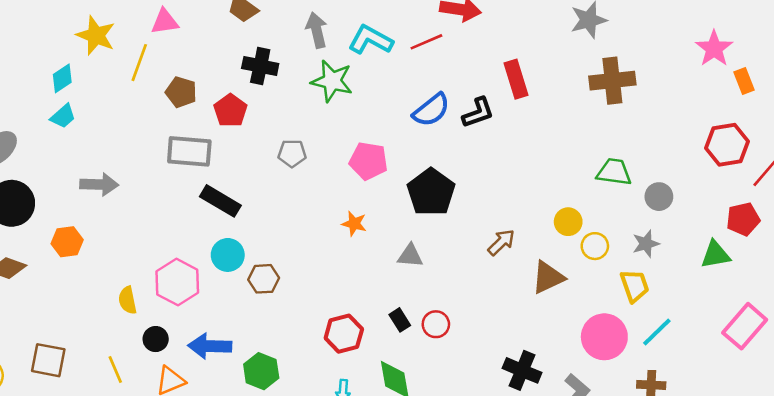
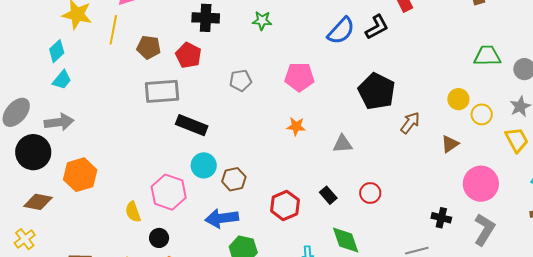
green star: (332, 81) -> (262, 21), size x0.6
gray arrow: (99, 184) -> (59, 122), moved
black pentagon: (431, 192) -> (377, 91), moved
orange hexagon: (67, 242) -> (80, 175), size x1.4
brown triangle: (548, 277) -> (450, 144), size x0.7
black rectangle: (400, 320) -> (328, 195), moved
red hexagon: (344, 334) -> (285, 205), moved
pink circle: (604, 337) -> (481, 184), moved
blue arrow: (210, 346) -> (222, 218), moved
black cross: (522, 370) -> (441, 218), size x0.7

